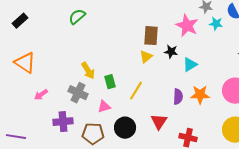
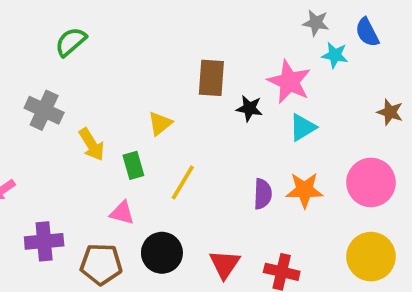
pink star: (187, 26) -> (289, 82), moved
yellow triangle: (146, 57) -> (160, 124), moved
cyan triangle: (190, 65) -> (303, 127), moved
gray cross: (78, 93) -> (44, 110), moved
pink triangle: (104, 107) -> (122, 213), turned 32
red triangle: (159, 122) -> (225, 264), moved

